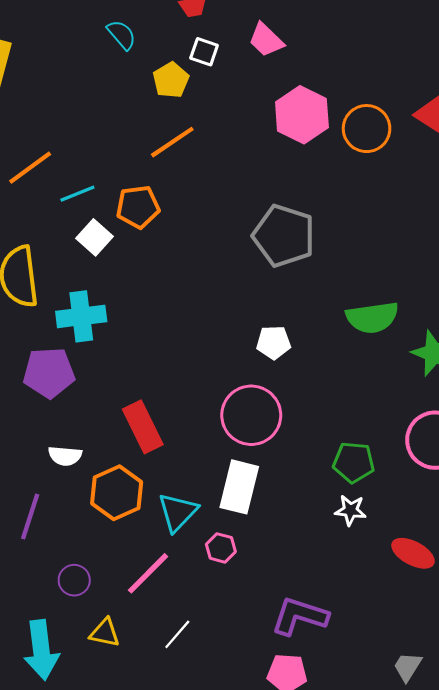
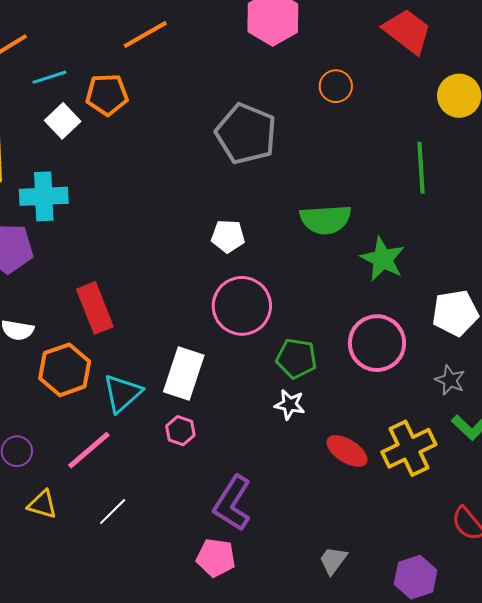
orange circle: (367, 129) -> (336, 86), moved, size x0.7
pink circle: (251, 415) -> (242, 306), moved
pink hexagon: (221, 548) -> (180, 431), moved
purple L-shape: (300, 616) -> (232, 503), turned -80

